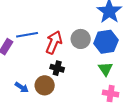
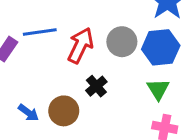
black cross: (57, 68) -> (96, 86), moved, turned 32

